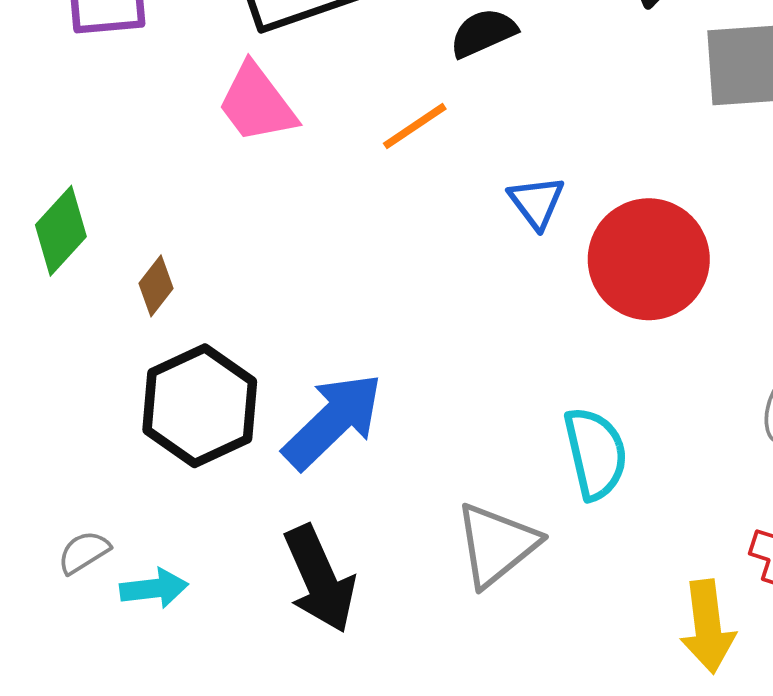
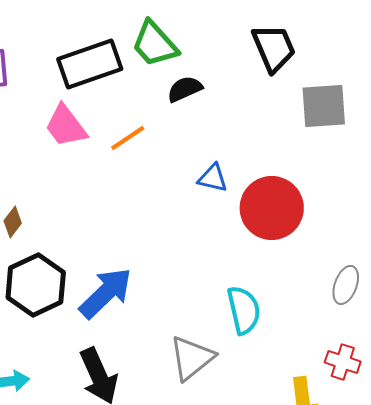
orange line: (415, 126) -> (128, 138), moved
blue triangle: (536, 202) -> (213, 178), turned -40

